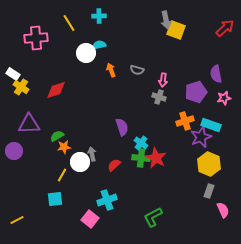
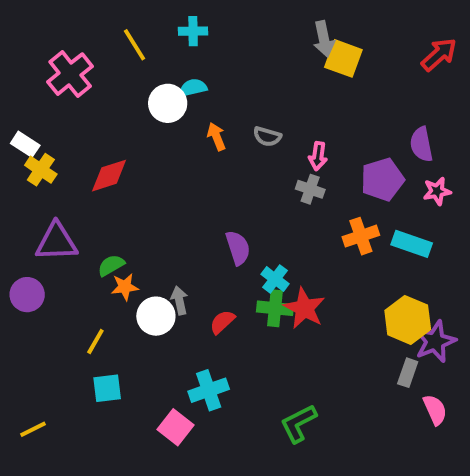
pink cross: (36, 38) -> (70, 74), turned -35
purple star: (201, 137) -> (435, 341), moved
yellow line: (62, 175) -> (95, 341), moved

